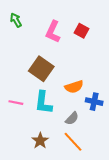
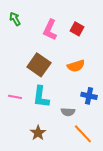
orange semicircle: (74, 87) -> (76, 66), moved
gray semicircle: (72, 118) -> (68, 112), turned 48
orange line: (73, 142) -> (83, 134), moved

